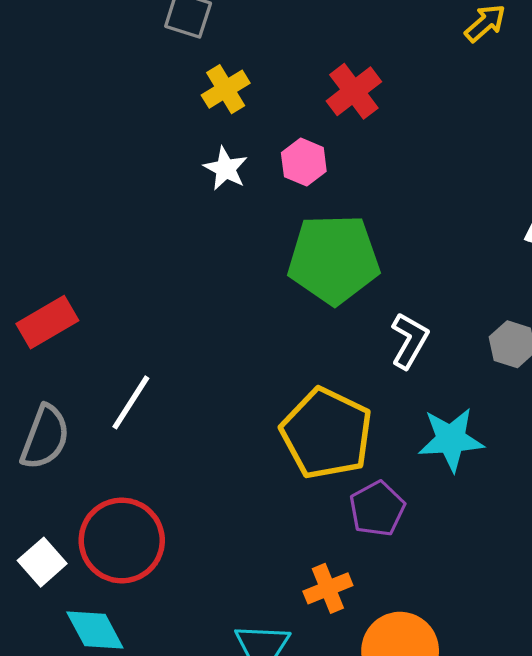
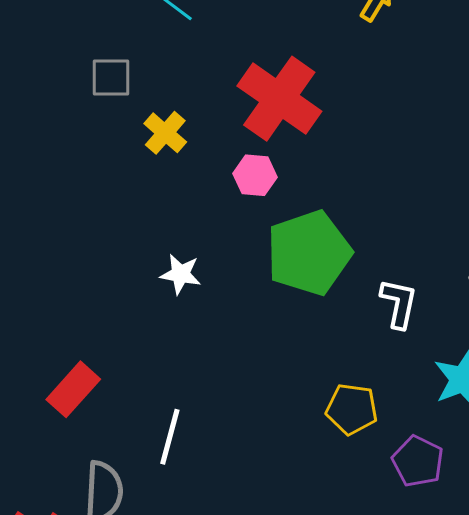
red cross: (354, 91) -> (279, 99), size x1.6
white star: (225, 169) -> (181, 274), moved
yellow pentagon: (327, 433) -> (352, 409), size x0.6

